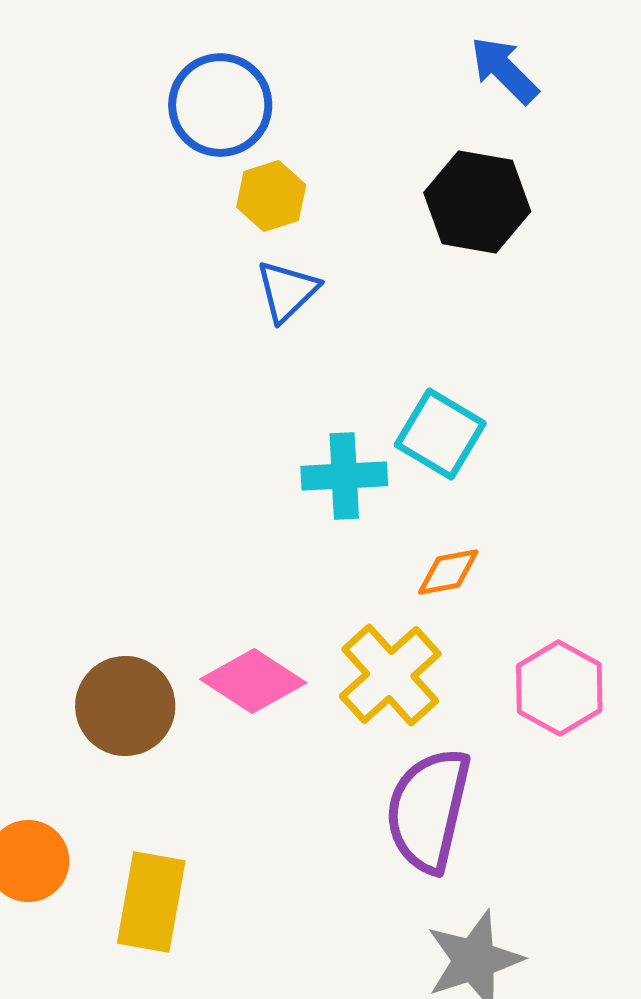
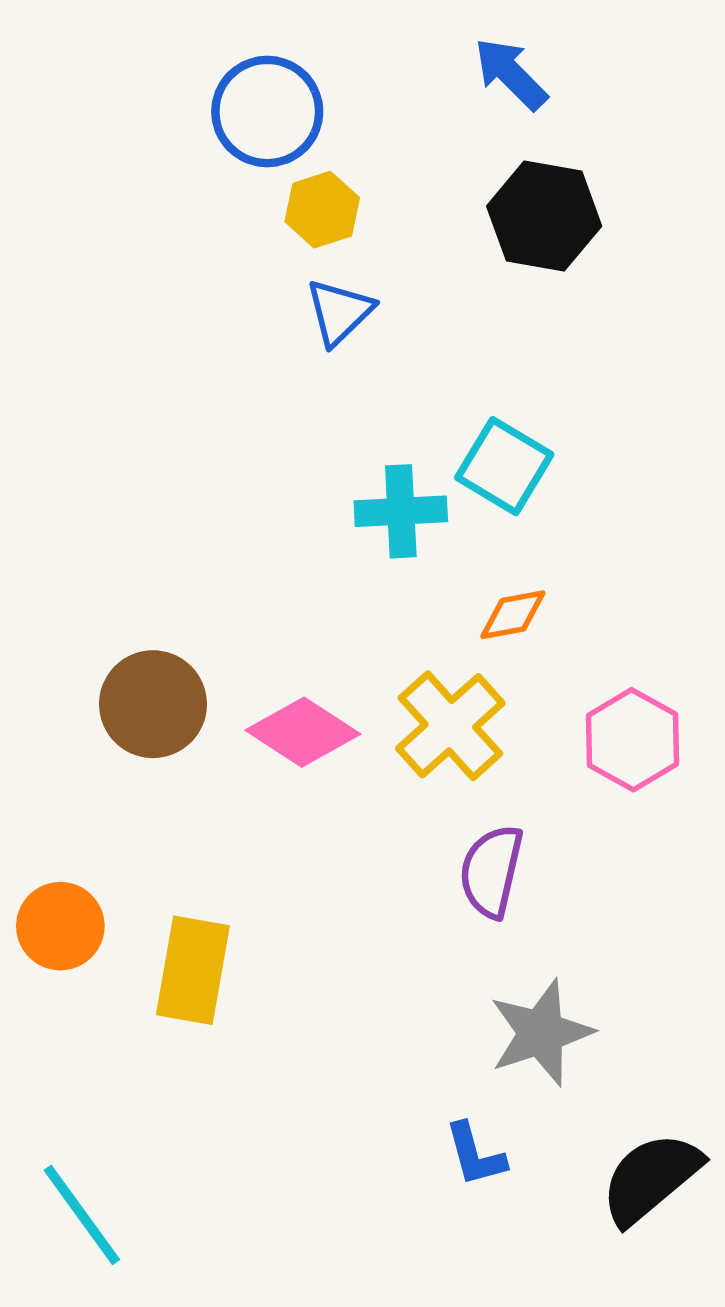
blue arrow: (504, 70) -> (511, 74), moved
brown circle: (125, 706) -> (153, 704), moved
purple semicircle: (428, 810) -> (491, 871), size x0.7

